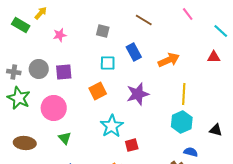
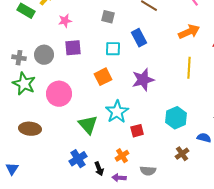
orange arrow: (169, 60) -> (189, 32), moved
purple square: (64, 72) -> (73, 48), moved
yellow line: (184, 94) -> (189, 68), moved
cyan hexagon: (182, 122) -> (176, 118), moved
green triangle: (65, 138) -> (88, 125), moved, size x1.5
blue semicircle: (191, 152) -> (204, 138), moved

